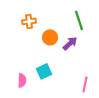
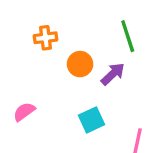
cyan square: (44, 71) -> (92, 120), moved
pink semicircle: (22, 80) -> (24, 112), moved, turned -128

